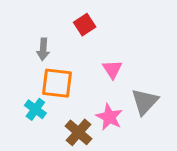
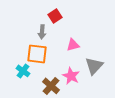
gray arrow: (43, 49) -> (42, 32), moved
pink triangle: (112, 69) -> (73, 45), turned 48

